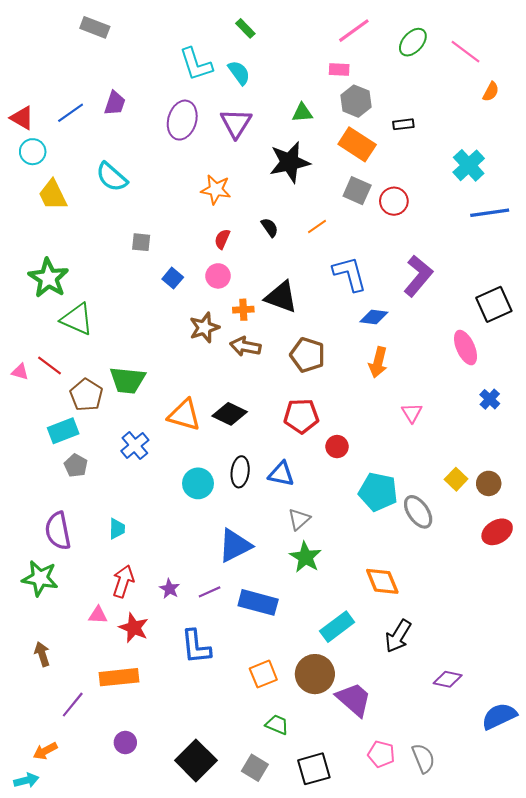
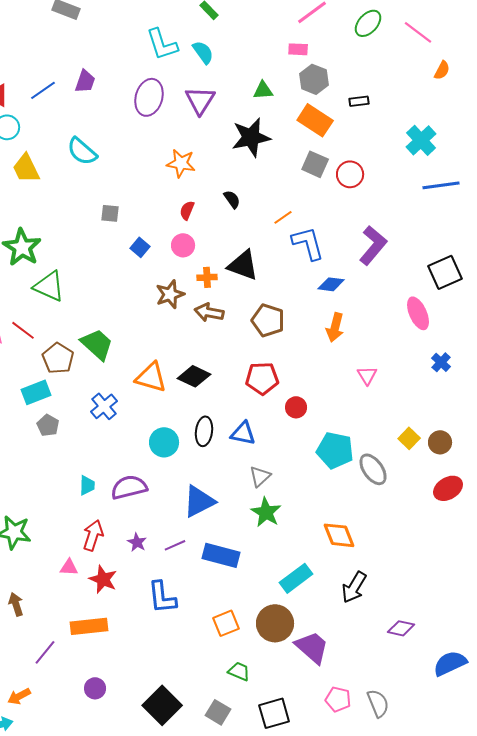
orange line: (317, 226) -> (283, 217), moved
green trapezoid: (127, 380) -> (97, 344), turned -144
purple semicircle: (58, 531) -> (129, 487), moved, turned 87

